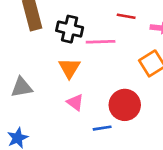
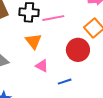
red circle: (125, 105) -> (78, 50), moved

